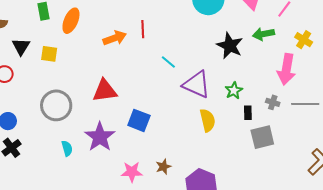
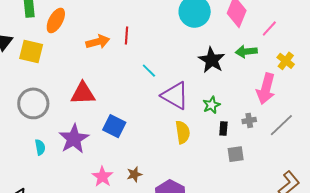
yellow square: (49, 54) -> (31, 52), size x1.4
gray cross: (273, 102) -> (249, 120), turned -32
gray line: (305, 104) -> (281, 125), turned -48
gray square: (262, 137) -> (236, 154), size x0.7
pink star: (132, 172) -> (102, 177), turned 30

